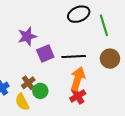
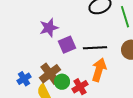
brown cross: (28, 83) -> (50, 74), size x1.5
red cross: (78, 96) -> (80, 87), moved

